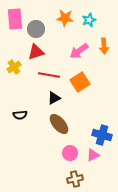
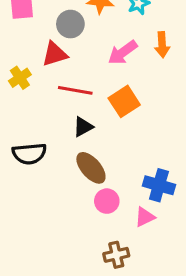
gray circle: (36, 29) -> (70, 24), moved
black semicircle: (20, 115) -> (29, 154), size x1.5
pink circle: (70, 153) -> (107, 201), moved

